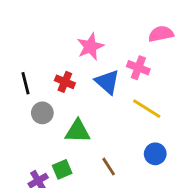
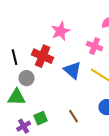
red cross: (65, 82) -> (43, 56), size x1.5
blue triangle: (107, 82) -> (73, 70), moved
green triangle: (78, 131) -> (17, 97), moved

